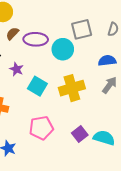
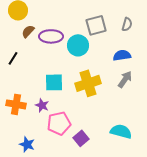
purple star: (16, 69) -> (42, 105), moved
cyan square: (37, 86) -> (54, 82), turned -30
purple square: (80, 134) -> (81, 138), moved

